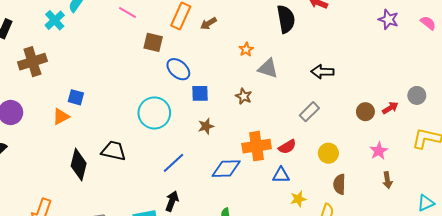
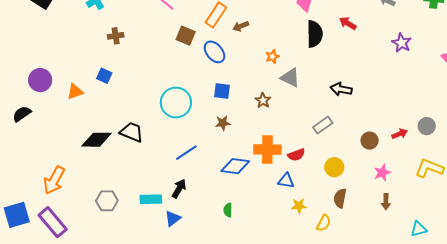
purple star: (388, 19) -> (402, 43), moved
brown cross: (32, 62) -> (116, 36), moved, size x0.6
blue ellipse: (178, 69) -> (214, 52), moved
brown circle: (365, 112) -> (370, 141), moved
orange triangle: (61, 117) -> (75, 91), moved
black diamond: (79, 165) -> (97, 140), turned 68

